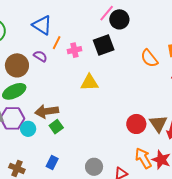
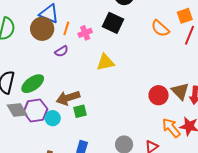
black square: (104, 45) -> (113, 23), turned -35
purple semicircle: (40, 56) -> (61, 51), moved, turned 128
brown circle: (17, 65) -> (42, 29), moved
green square: (56, 127) -> (80, 111), turned 32

